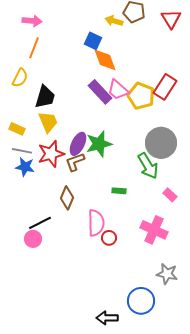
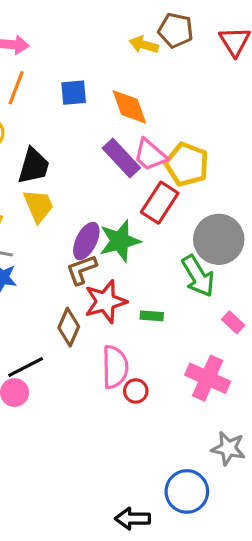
blue square: (93, 41) -> (74, 93), moved, turned -30
red rectangle: (165, 87) -> (160, 203), moved
red star: (51, 154) -> (105, 302), moved

